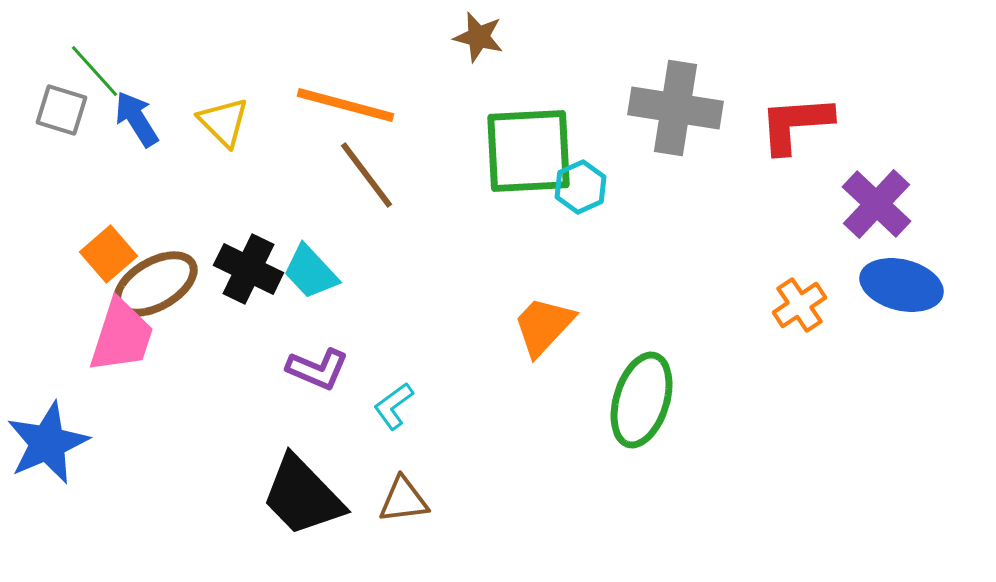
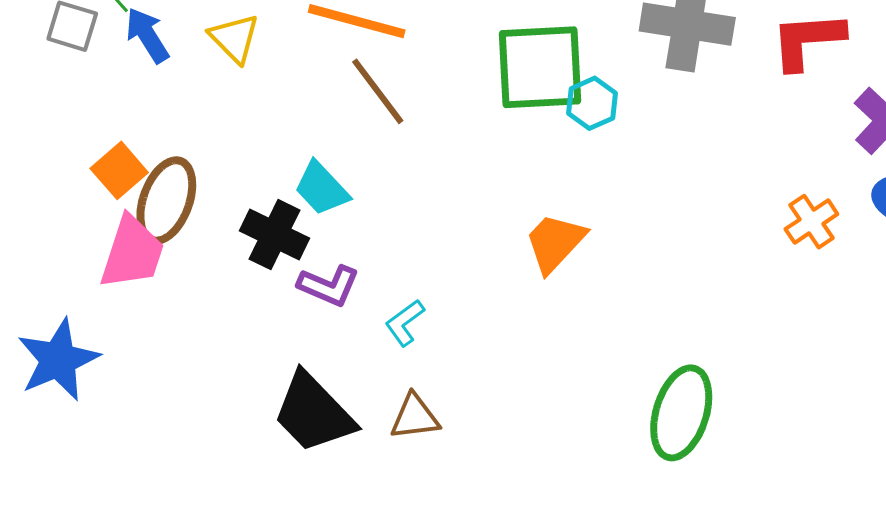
black cross: (249, 269) -> (274, 235), moved
brown ellipse: (156, 284) -> (166, 200), turned -40
green ellipse: (642, 400) -> (681, 413), moved

